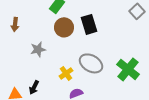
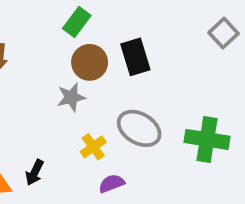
gray star: (38, 49) -> (71, 97), moved
green cross: (128, 69) -> (207, 139), turned -30

